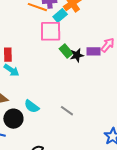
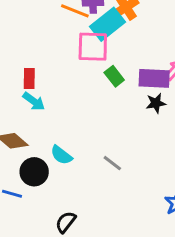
cyan rectangle: (60, 15) -> (107, 24), size x1.6
purple rectangle: (93, 51) -> (154, 78), size x1.5
black star: (77, 55) -> (156, 103), moved

